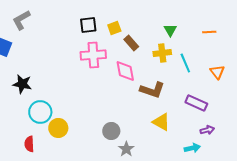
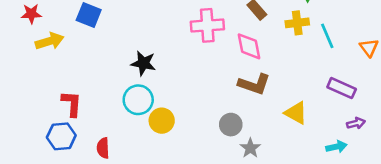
black star: (22, 84) -> (143, 63), moved
brown L-shape: (152, 90) -> (254, 84), moved
red semicircle: (29, 144) -> (103, 148), moved

